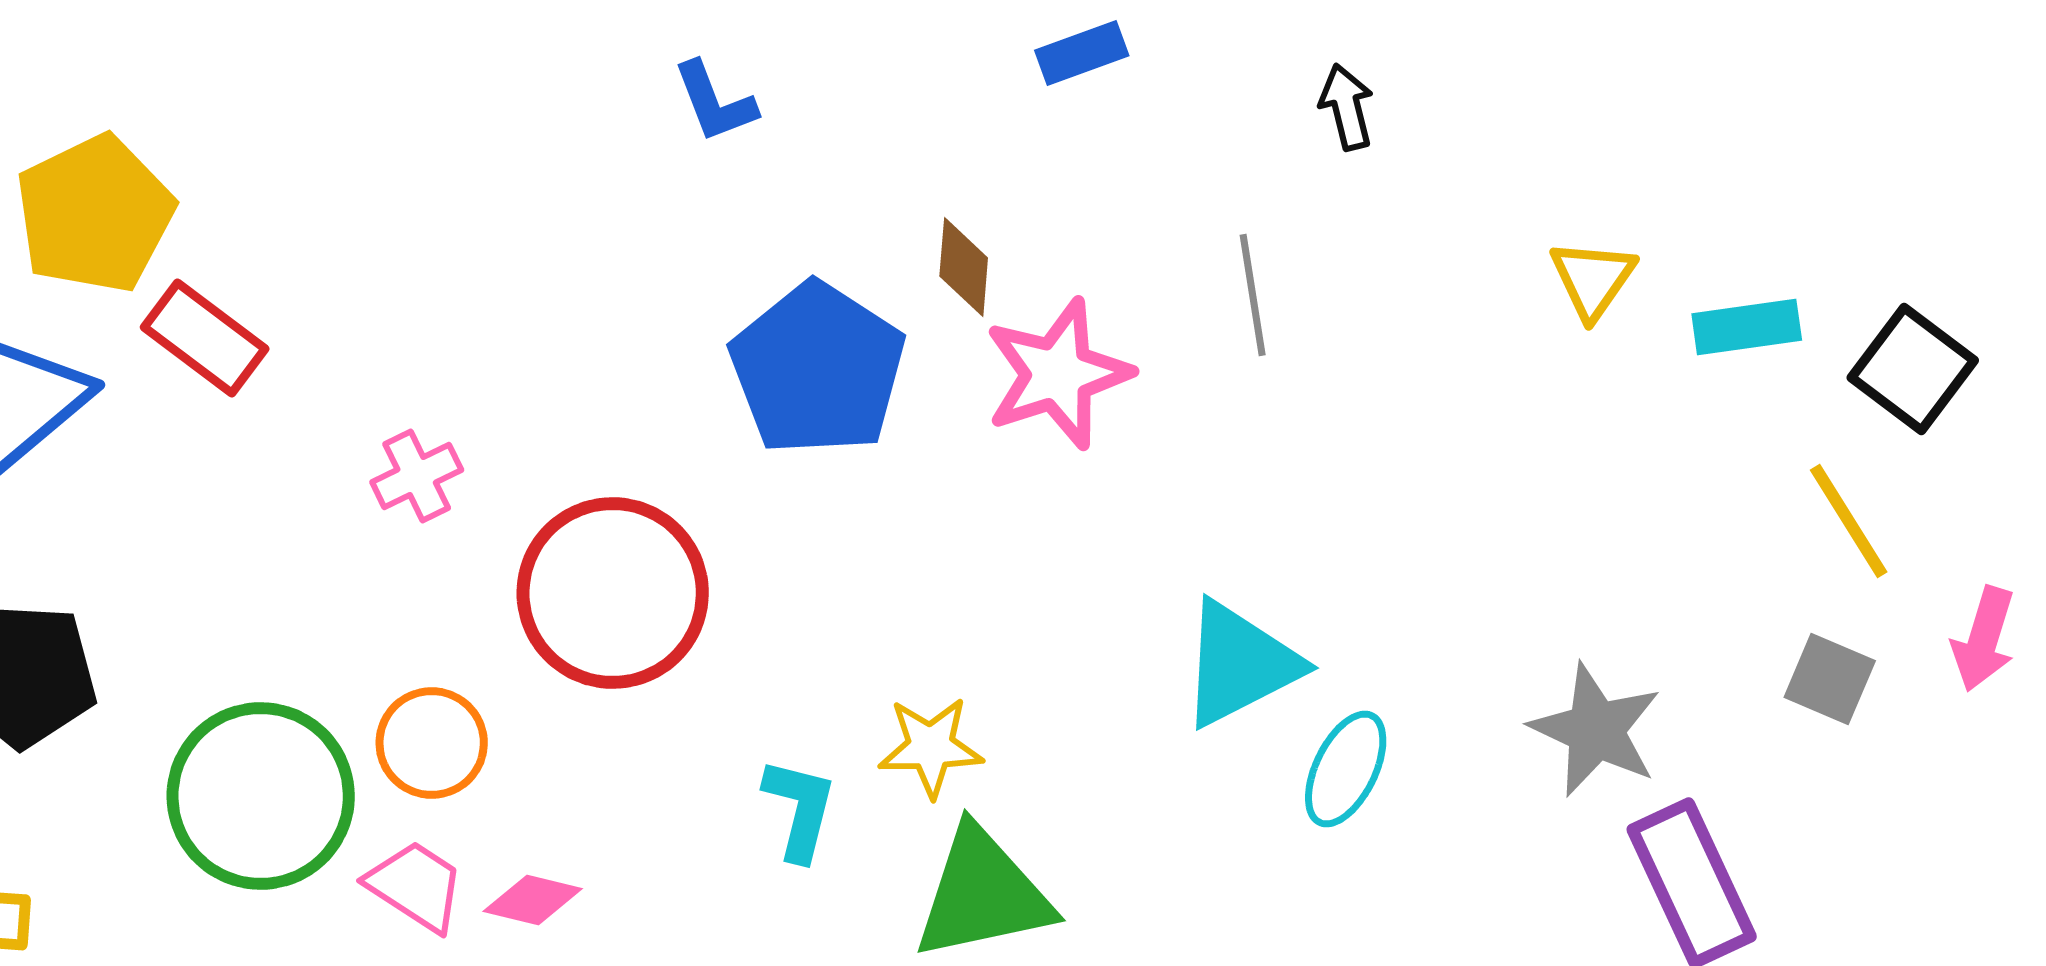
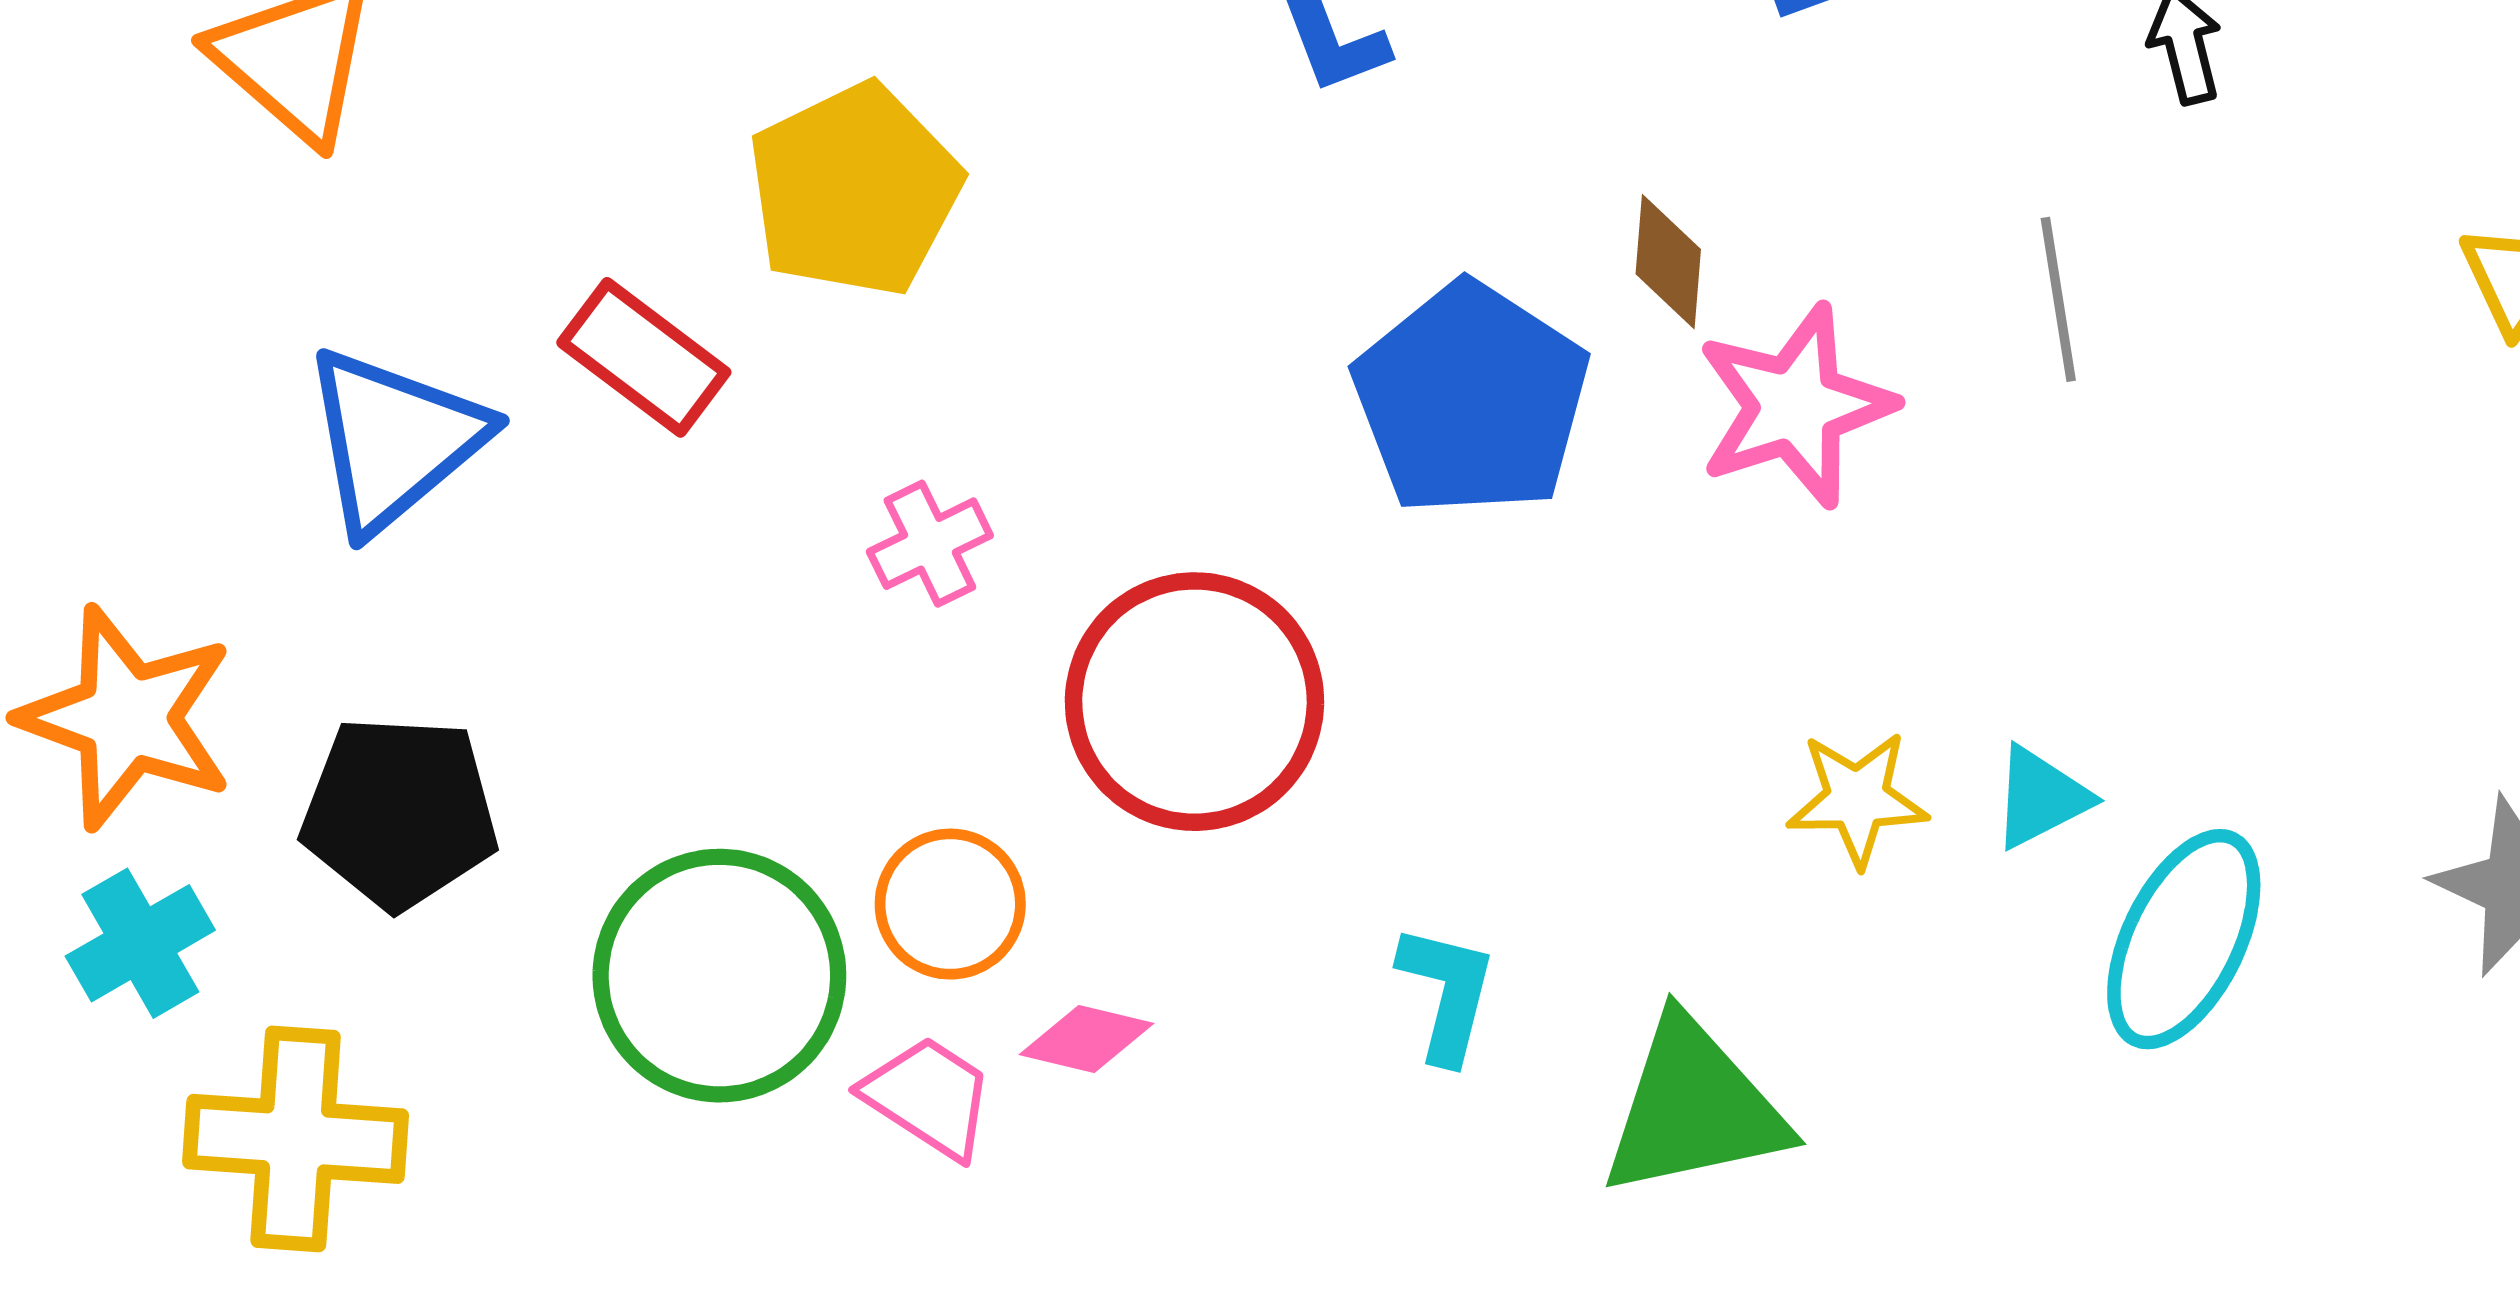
yellow pentagon: (95, 214) -> (854, 190), moved
cyan triangle: (1240, 664) -> (2041, 797), size x0.6
yellow star: (931, 747) -> (1857, 799), moved
cyan ellipse: (1346, 769) -> (2184, 939), size x1.4
pink diamond: (533, 900) -> (1087, 1039), moved

